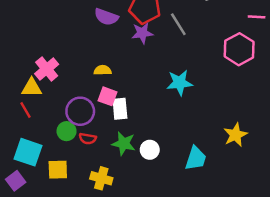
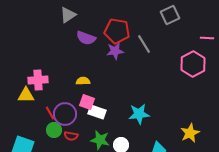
pink cross: (47, 69) -> (38, 80), turned 36
cyan star: (180, 83) -> (139, 114), moved
white rectangle: (120, 109) -> (97, 112), turned -66
red line: (26, 110) -> (50, 113), moved

